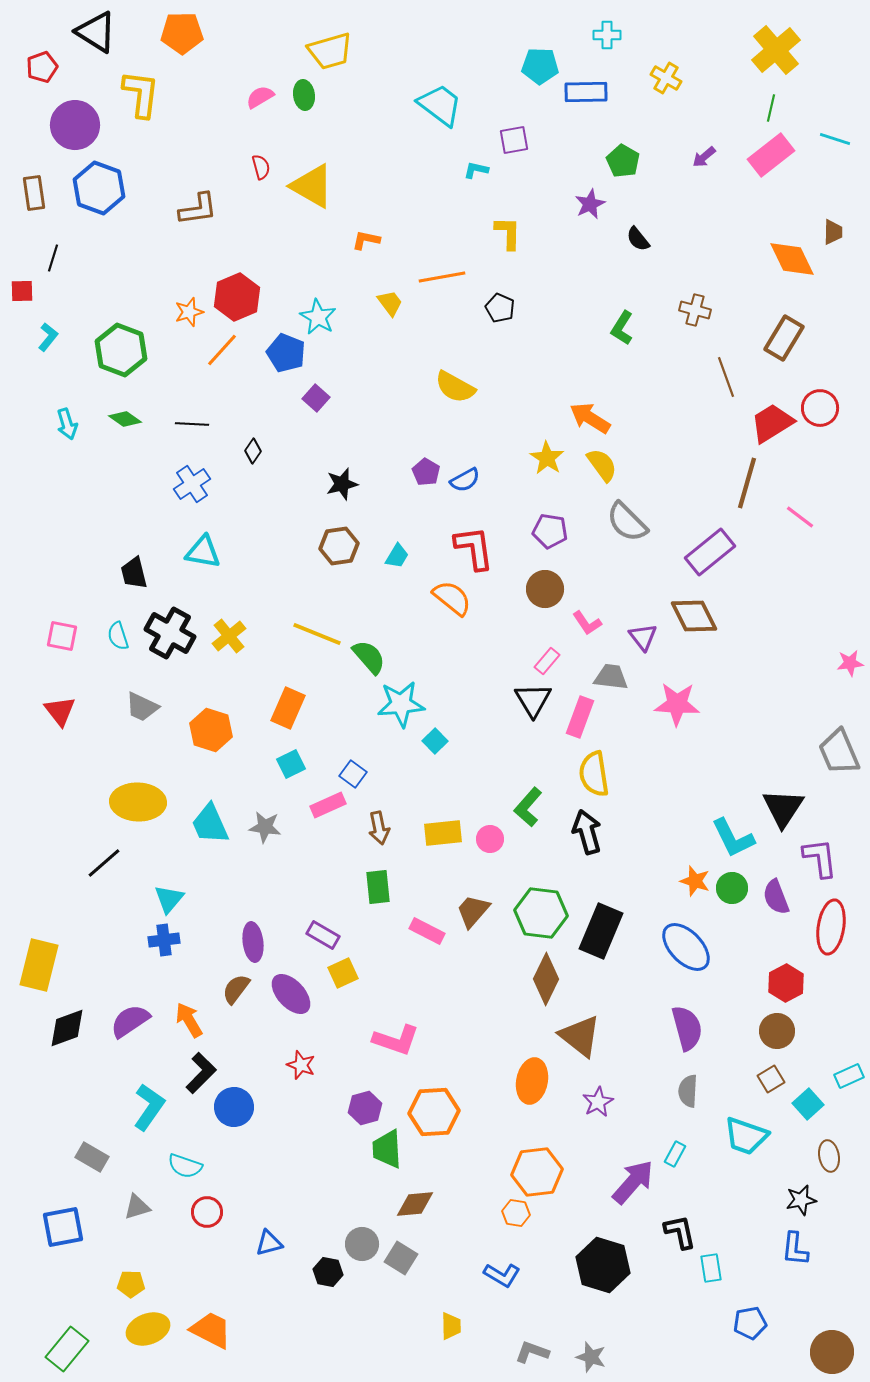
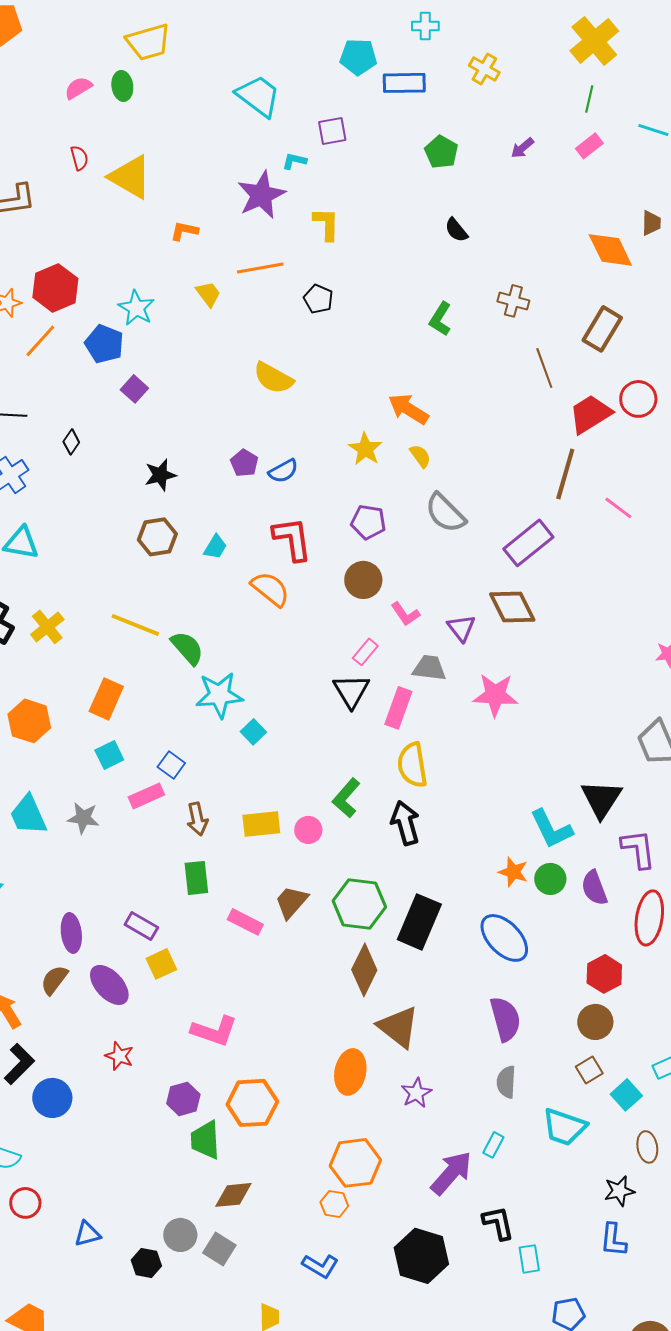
pink rectangle: (771, 155) -> (589, 146), size x0.6
purple star: (590, 204) -> (261, 195), moved, size x1.6
yellow semicircle: (602, 465) -> (420, 456), size x0.7

